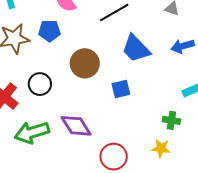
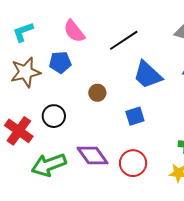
brown circle: (85, 63) -> (97, 93), size x0.6
red circle: (114, 157) -> (133, 163), moved

